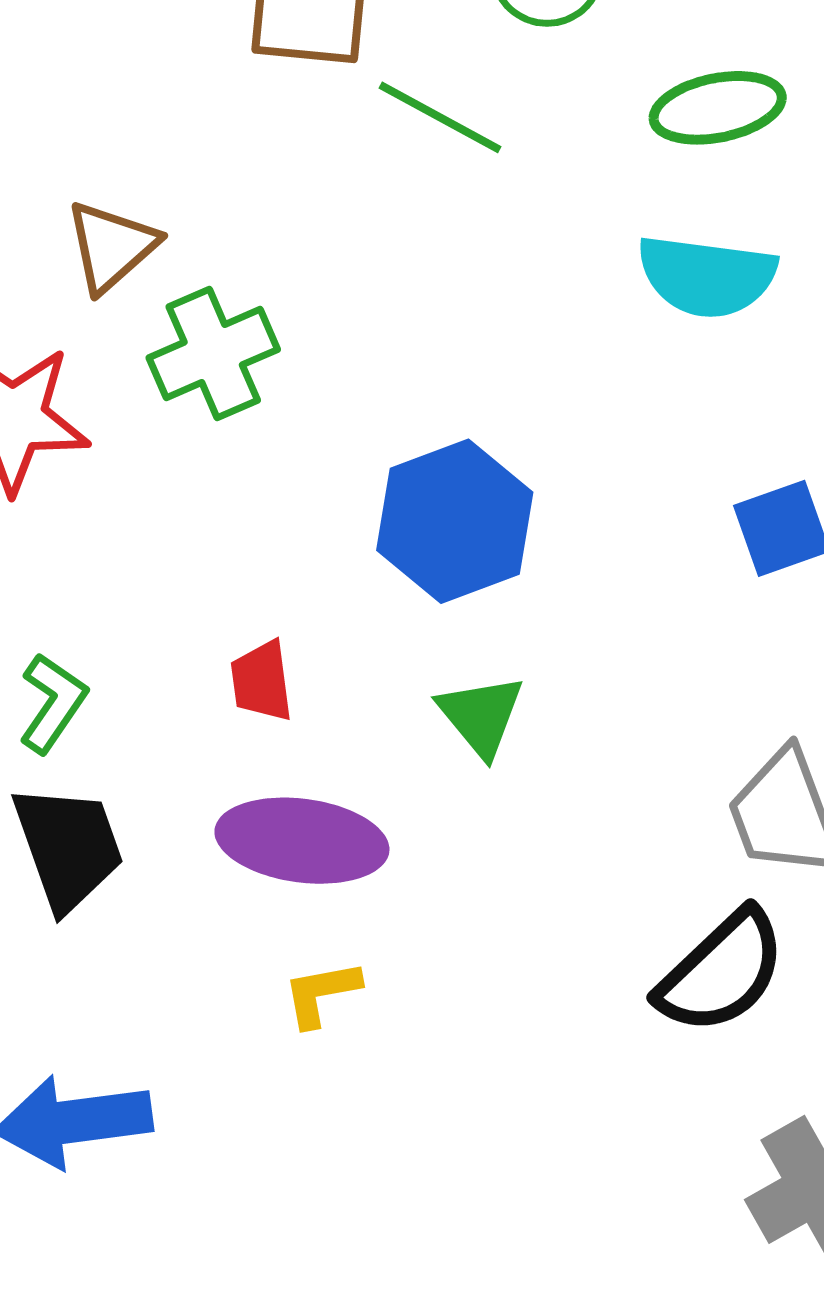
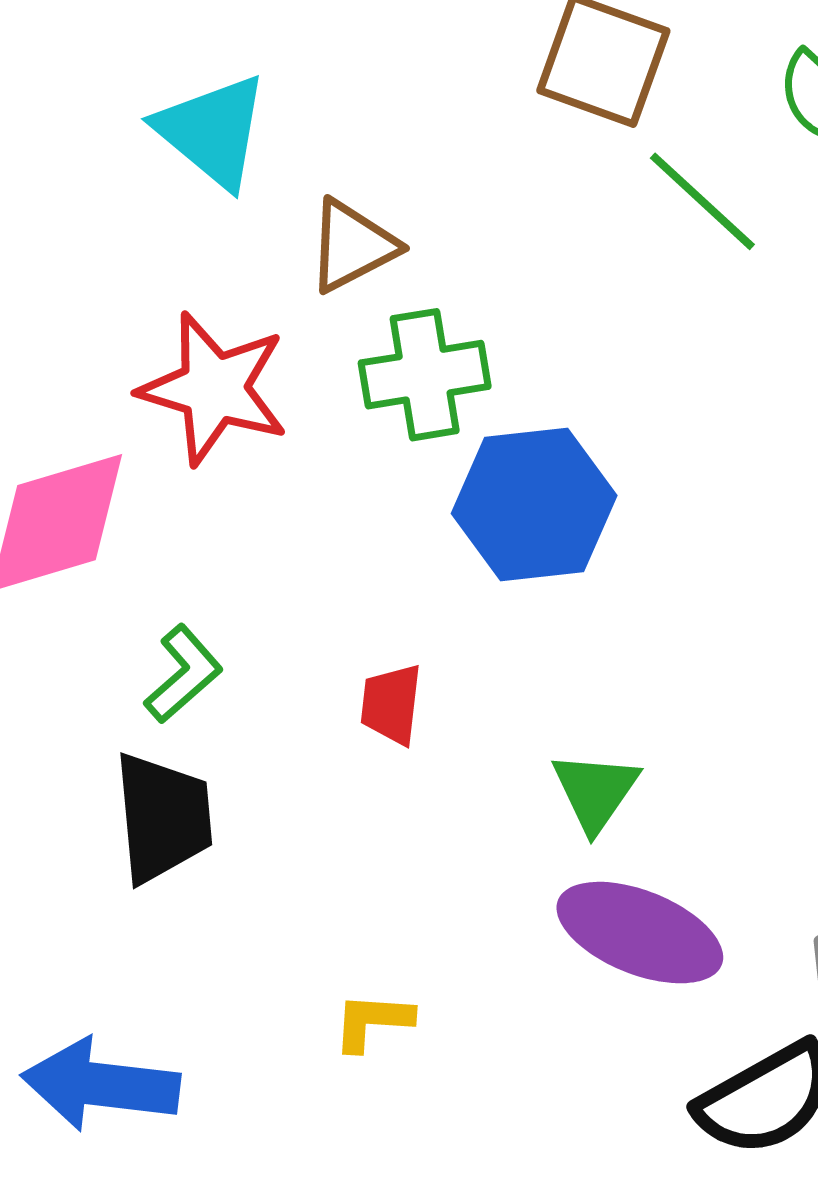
blue hexagon: (455, 521) -> (534, 505), moved
purple ellipse: (302, 841) -> (640, 933), moved

